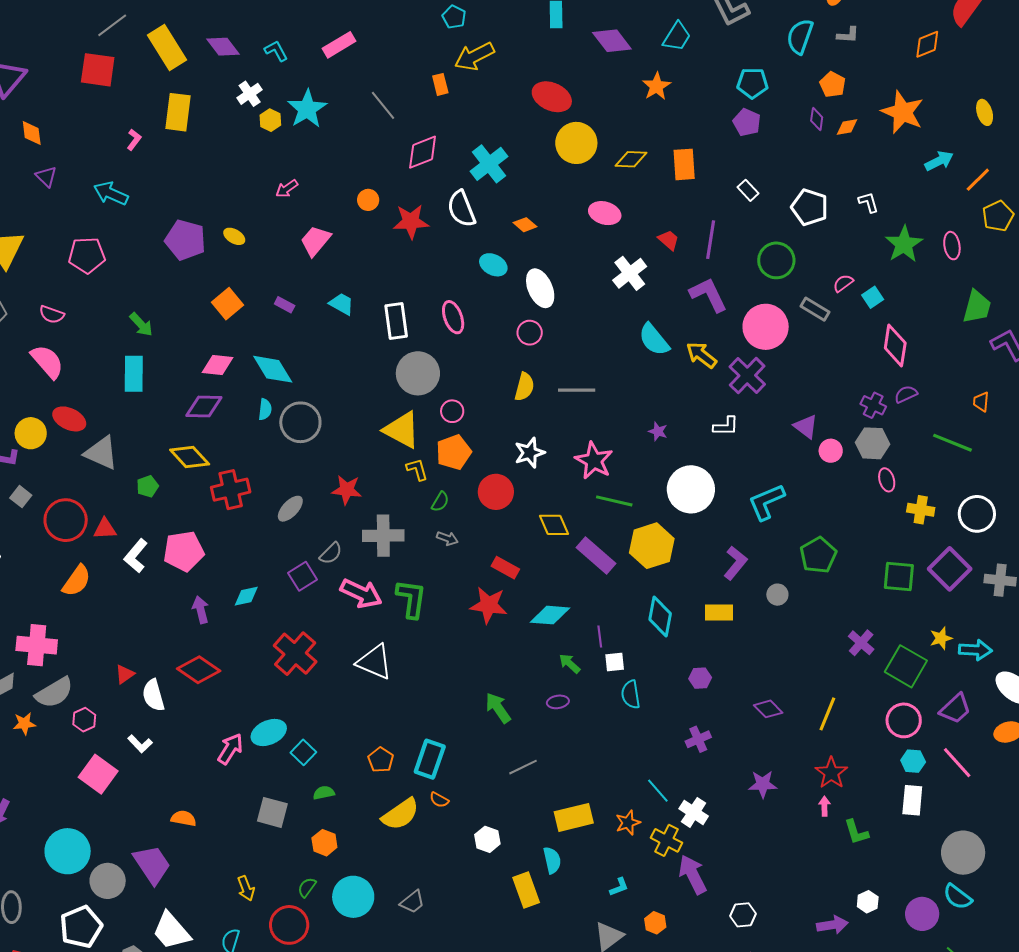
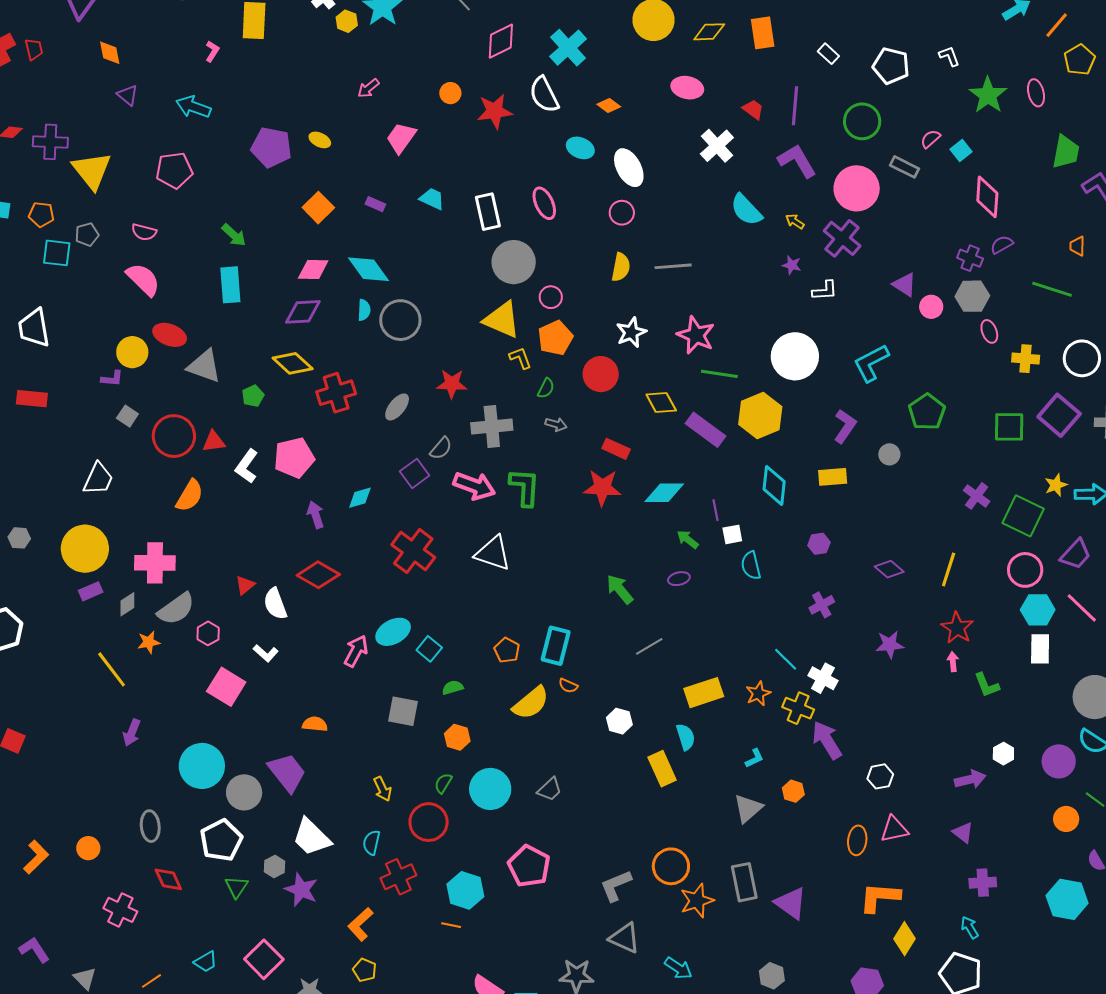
yellow arrow: (701, 355) -> (795, 221), size x0.6
purple star: (658, 431) -> (792, 265), moved
cyan hexagon: (913, 761) -> (1038, 610), size x1.4

